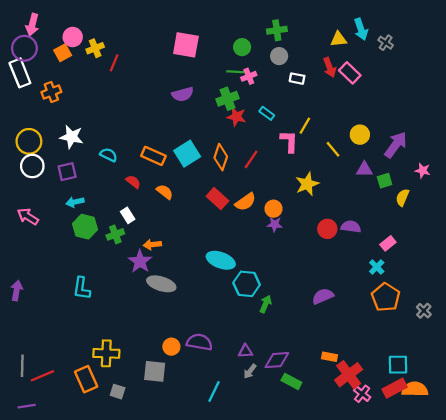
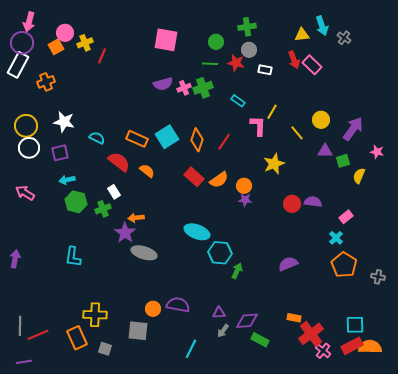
white rectangle: (20, 73) -> (18, 65), turned 50
pink cross: (249, 76) -> (184, 88), moved
red star: (236, 117) -> (236, 63), moved
red semicircle: (133, 182) -> (119, 162), size x1.6
gray cross: (424, 311) -> (378, 277), turned -32

